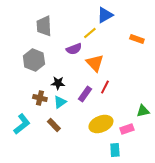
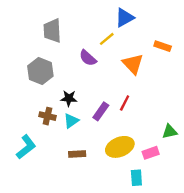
purple semicircle: (74, 49) -> (88, 58), turned 63
orange triangle: (95, 63) -> (133, 64), moved
brown rectangle: (54, 125) -> (77, 154), moved, turned -48

